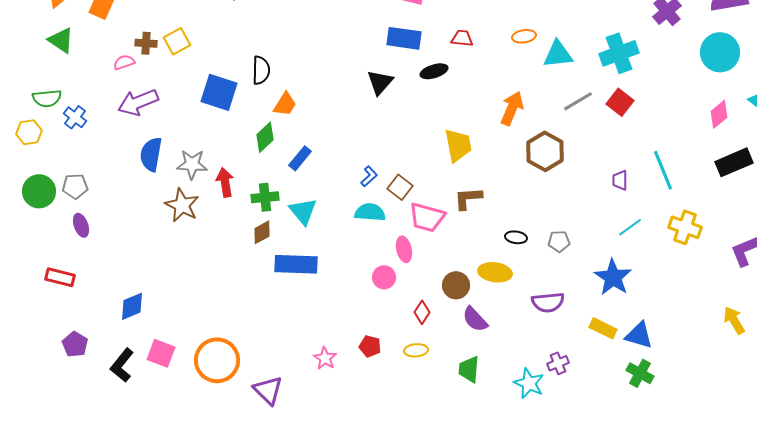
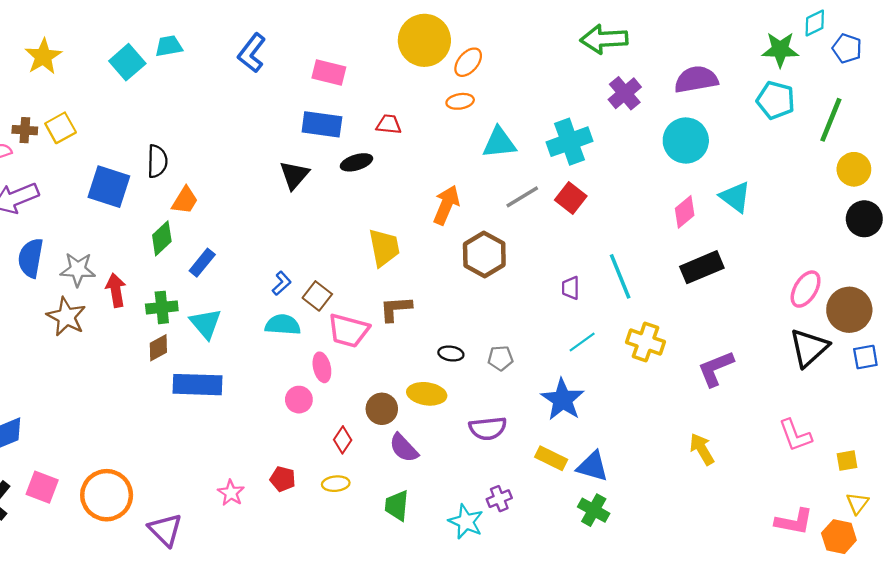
orange ellipse: (524, 36) -> (460, 101), moved

